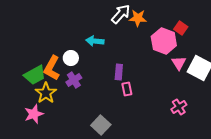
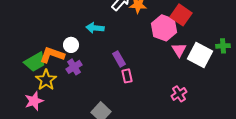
red square: (181, 28) -> (181, 15), size x1.5
orange L-shape: (52, 68) -> (52, 55), turned 80
purple rectangle: (119, 72) -> (119, 59), turned -35

